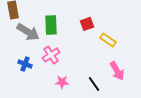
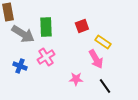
pink arrow: (117, 71) -> (96, 59), moved
pink star: (62, 82) -> (76, 79), moved
black line: (94, 84) -> (105, 86), moved

